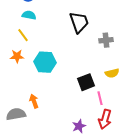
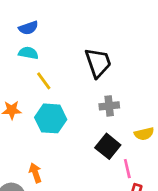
yellow line: (23, 35) -> (44, 81), moved
gray cross: (106, 40) -> (109, 106), moved
black square: (86, 82) -> (108, 146), turned -30

